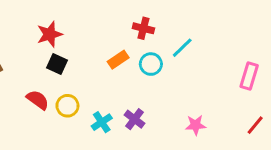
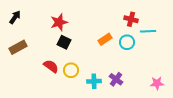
red cross: (143, 28) -> (131, 19), moved
cyan line: (182, 48) -> (148, 31), turned 42
cyan cross: (102, 122) -> (94, 81), turned 32

